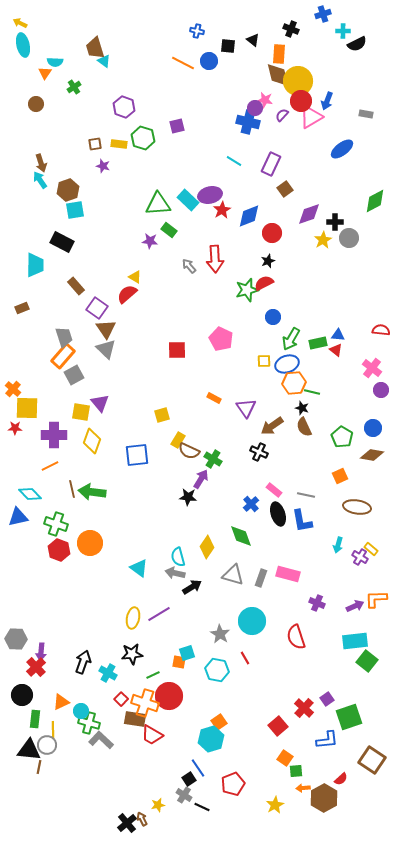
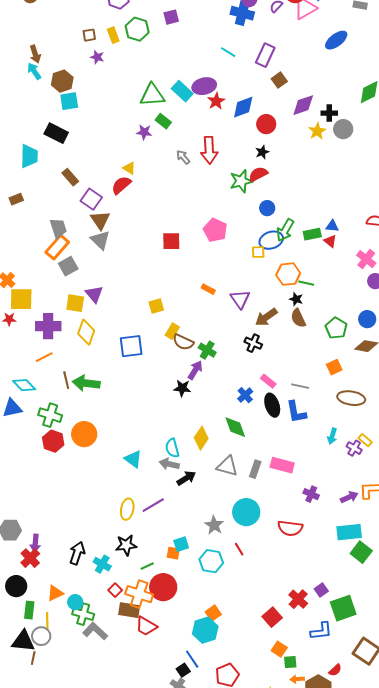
yellow rectangle: (119, 144) -> (113, 35), turned 63
blue ellipse: (287, 364) -> (271, 240), moved
red semicircle: (296, 637) -> (290, 528), turned -65

